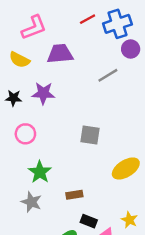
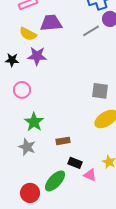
yellow semicircle: (19, 60) -> (28, 34), moved
gray line: (108, 75) -> (91, 31), moved
gray square: (90, 135) -> (100, 91), moved

